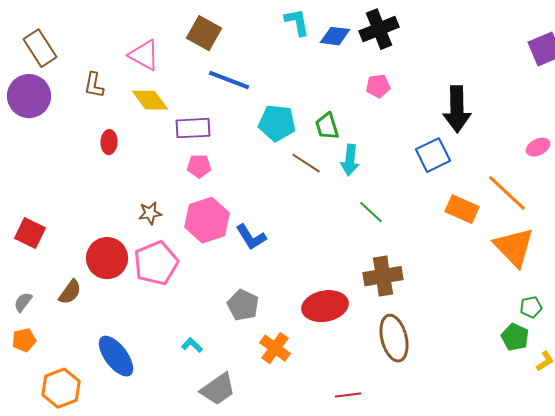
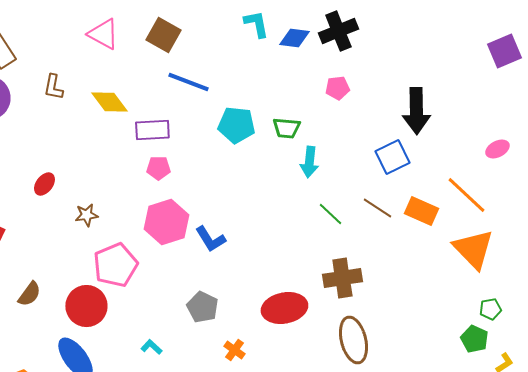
pink triangle: (144, 55) -> (103, 34), moved
green trapezoid: (327, 126) -> (286, 128), turned -68
red ellipse: (109, 142) -> (44, 184), moved, turned 35
brown line: (306, 163) -> (377, 208), moved
brown star: (150, 213) -> (86, 215), moved
red circle: (107, 258) -> (86, 306), moved
orange cross: (275, 348) -> (234, 350), size x0.7

